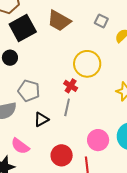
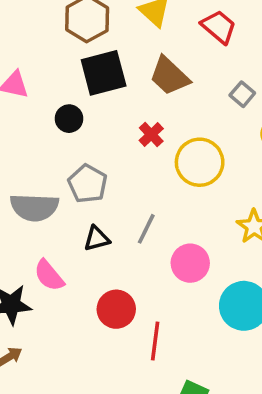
red cross: (71, 86) -> (151, 134), moved
pink circle: (98, 140) -> (190, 263), moved

